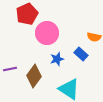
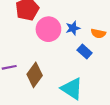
blue star: (57, 59) -> (73, 28), moved

